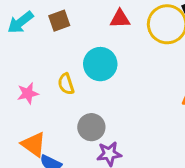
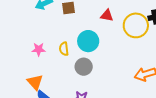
gray circle: (91, 127) -> (84, 67), moved

